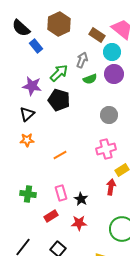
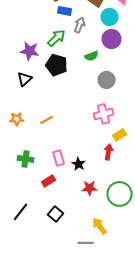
blue rectangle: (36, 46) -> (64, 11), moved, turned -40
green semicircle: (90, 79) -> (92, 56), moved
orange star: (27, 140) -> (16, 119), moved
orange line: (60, 155) -> (46, 120), moved
red star: (79, 223) -> (90, 188), moved

